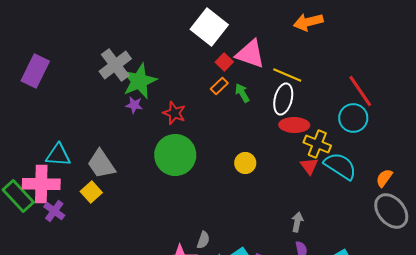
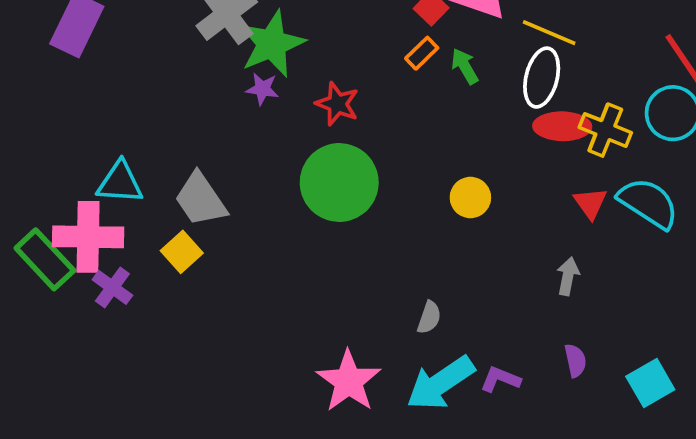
yellow cross: (317, 144) -> (605, 130), moved
gray arrow: (297, 222) -> (568, 276), moved
gray semicircle: (203, 240) -> (429, 317), moved

